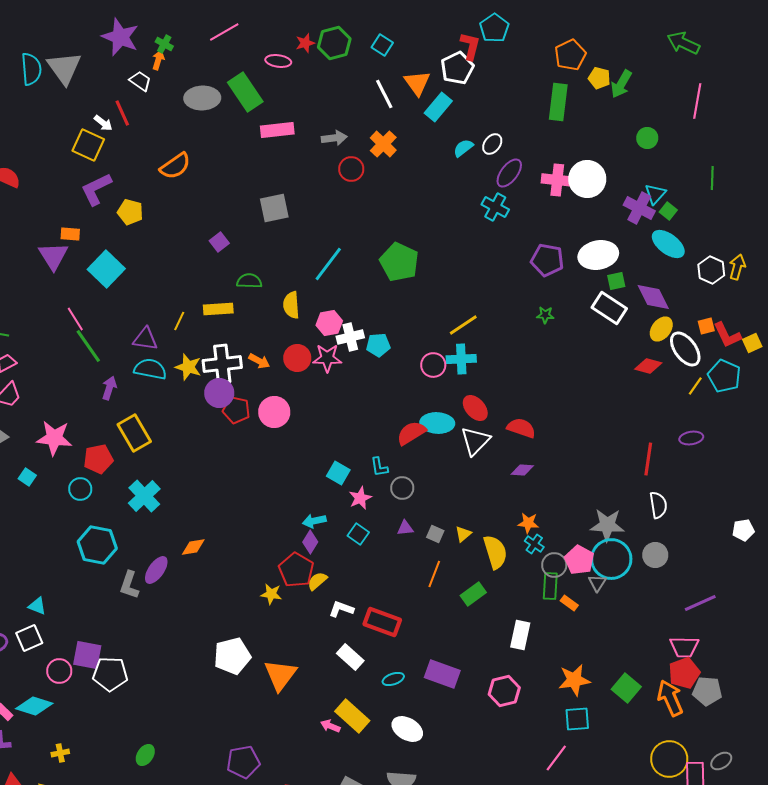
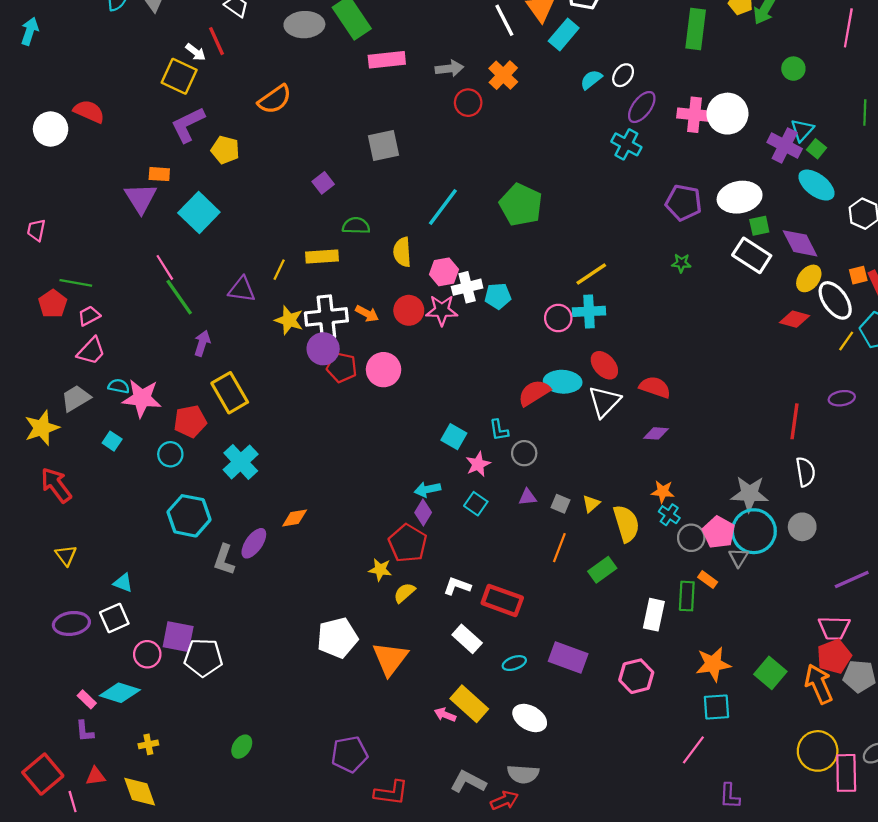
cyan semicircle: (150, 369) -> (119, 386), moved, size x0.6
yellow semicircle: (317, 581) -> (404, 593), moved
green rectangle: (550, 586) -> (687, 596), moved

